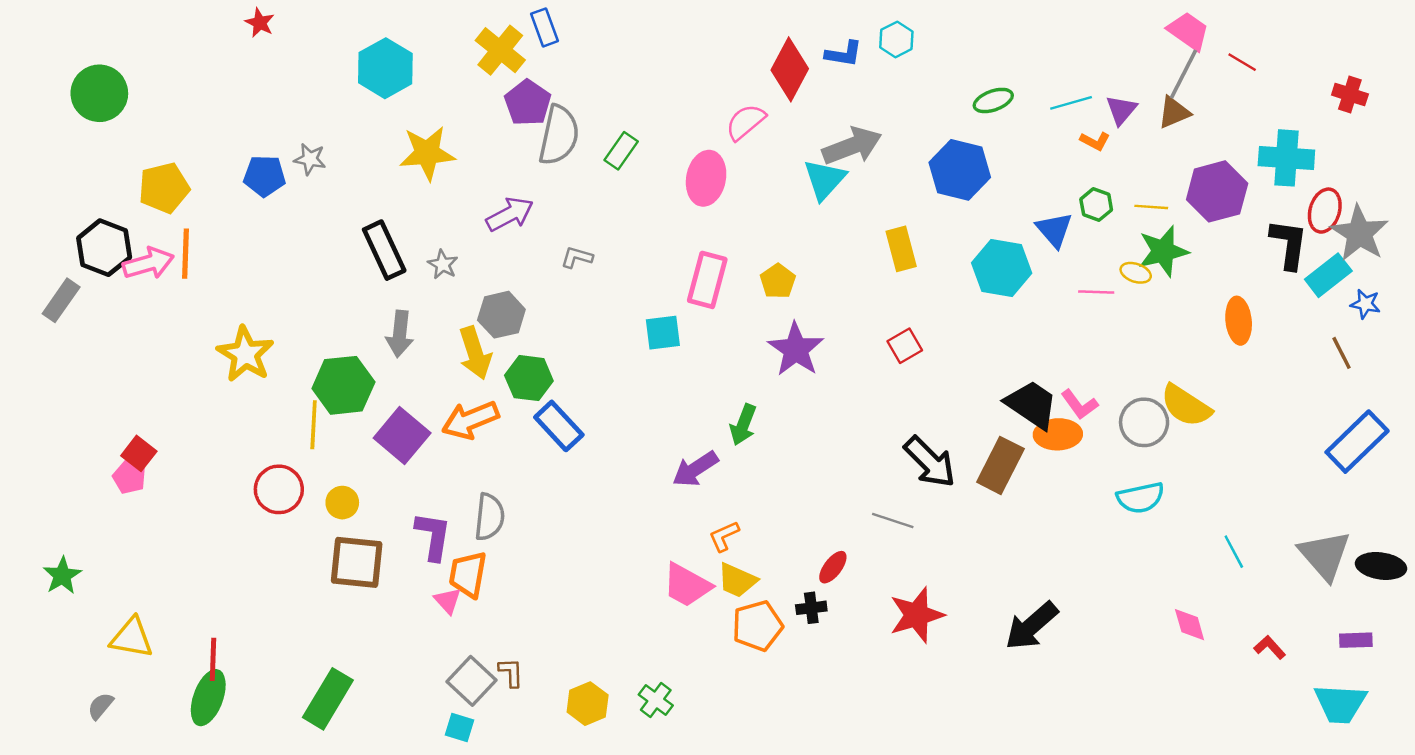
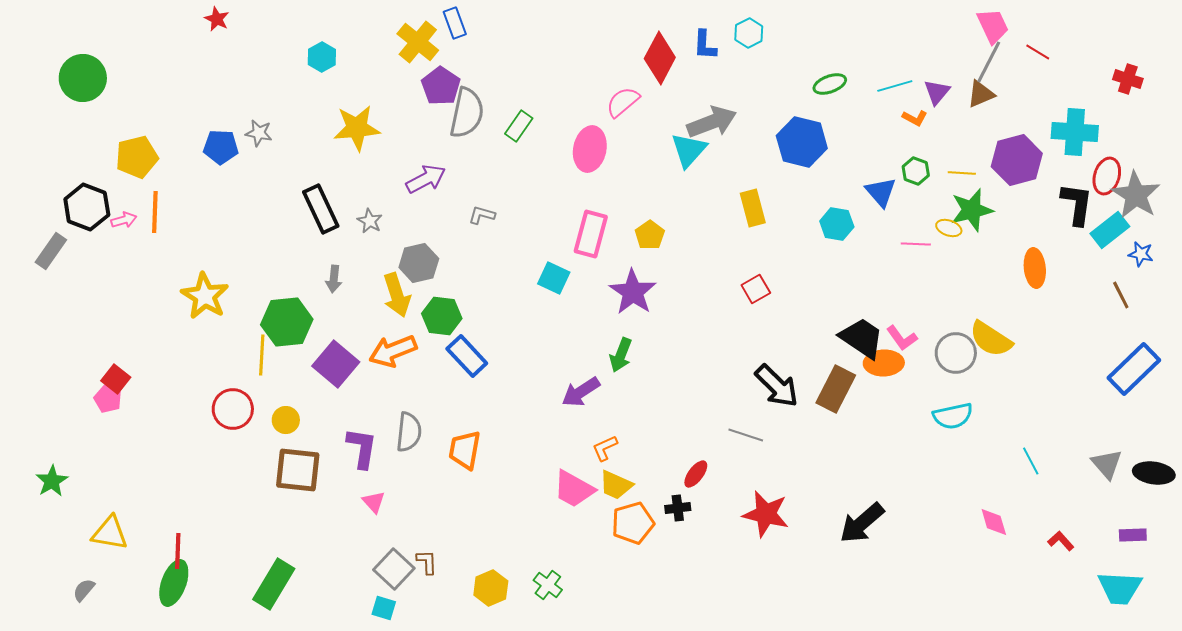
pink trapezoid: (1188, 31) -> (993, 26), turned 30
blue L-shape: (844, 54) -> (705, 45), turned 84
cyan hexagon: (385, 68) -> (322, 57), size x0.6
pink arrow: (148, 263) -> (124, 220), size x0.6
cyan hexagon: (1002, 268) -> (837, 224), size x0.7
cyan square: (663, 333) -> (554, 278), turned 32
gray arrow: (400, 334) -> (334, 279), size x0.7
purple star: (796, 349) -> (633, 292), moved
gray triangle: (1325, 555) -> (1107, 464), size x0.7
orange trapezoid: (468, 574) -> (465, 450), moved
red star: (917, 615) -> (766, 514), turned 30

